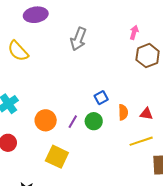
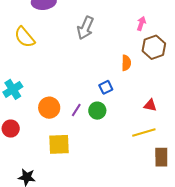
orange semicircle: (123, 112) -> (126, 63), moved
yellow square: (57, 157) -> (59, 144), turned -30

